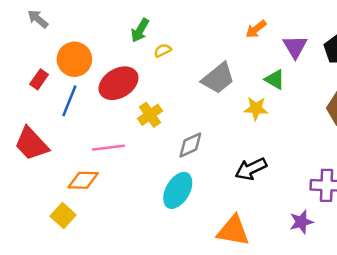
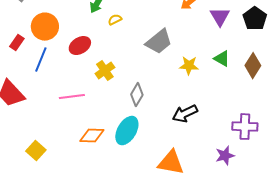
green triangle: (275, 79) -> (222, 59), moved
red ellipse: (119, 83) -> (80, 46), size x0.7
gray diamond: (190, 145) -> (137, 95), turned -35
orange diamond: (83, 180) -> (92, 136), moved

